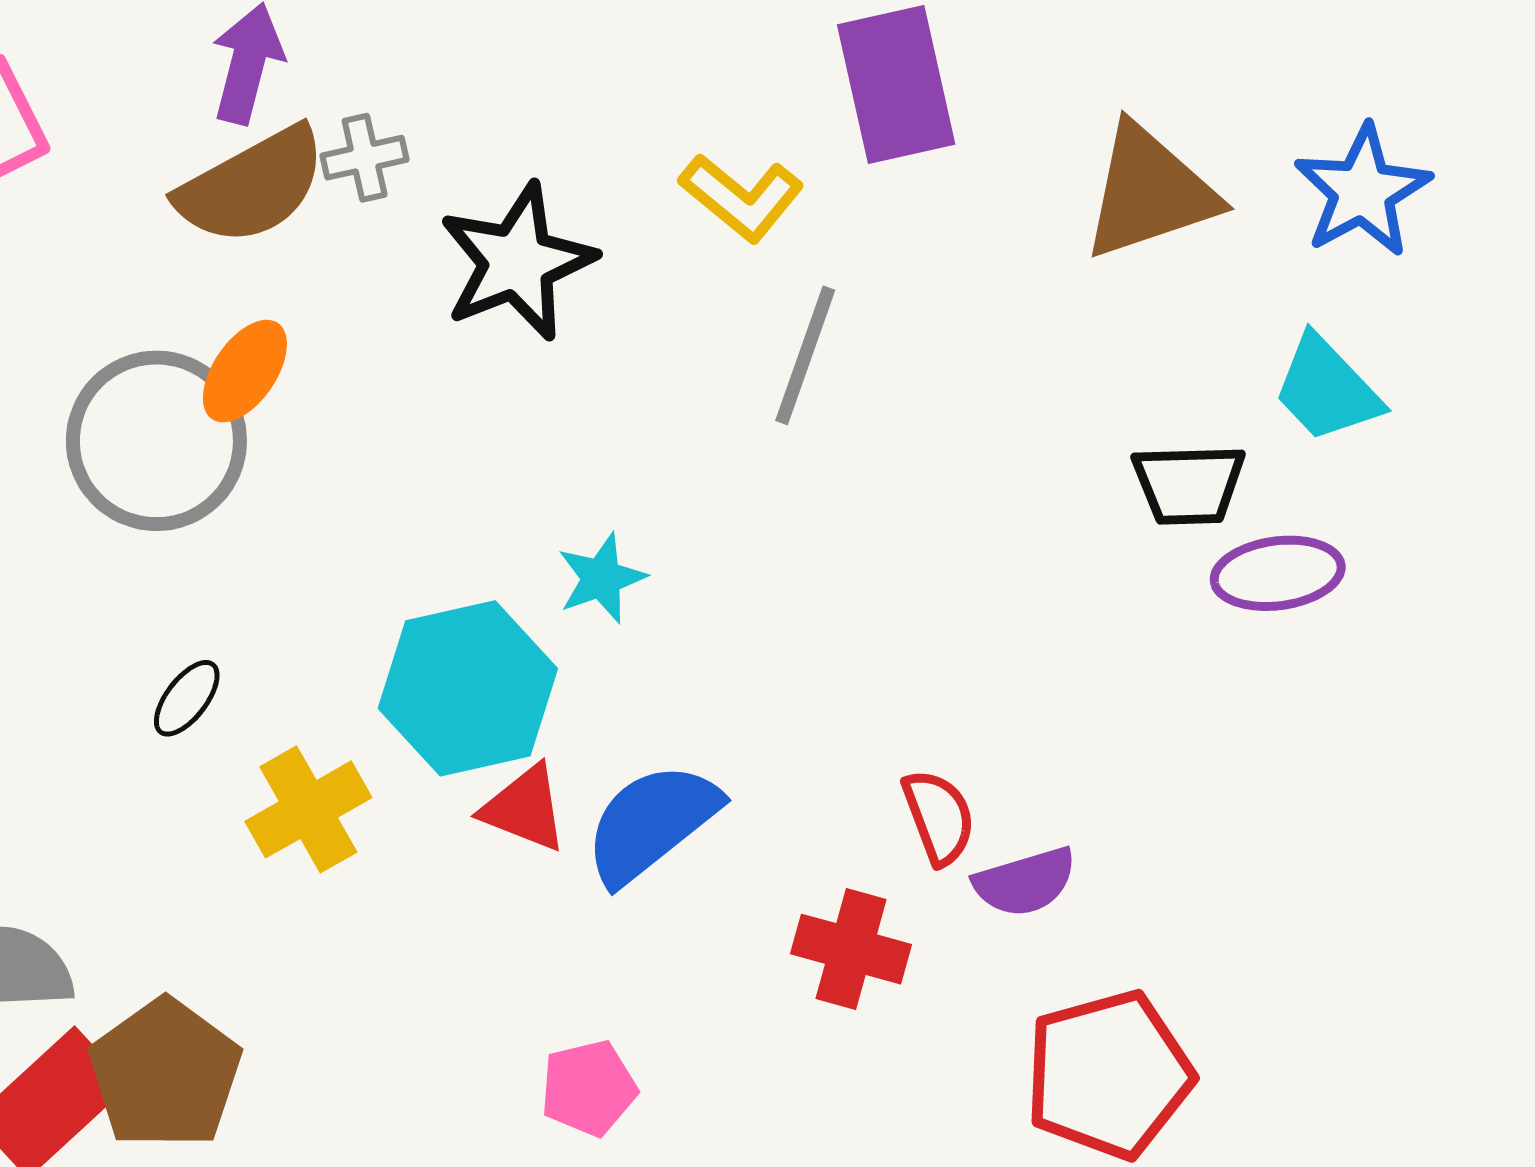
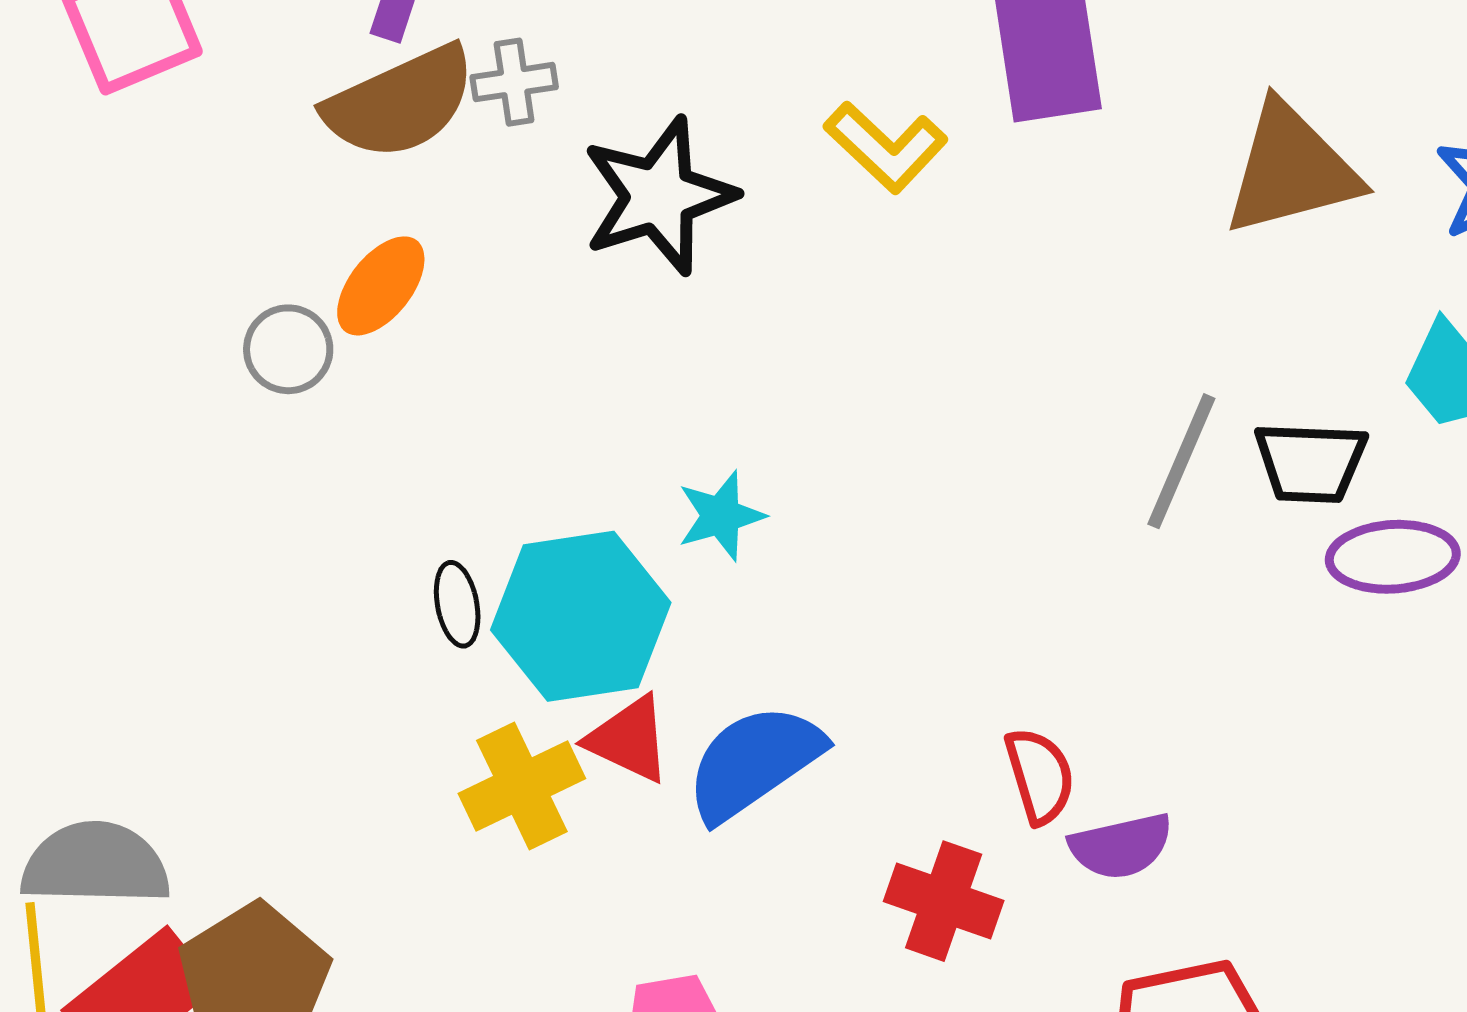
gray line: (805, 355) -> (1181, 461), moved
gray circle: (156, 441) -> (288, 349), size x0.5
black ellipse: (187, 698) -> (457, 604), moved, turned -52
yellow cross: (308, 809) -> (522, 786), moved

